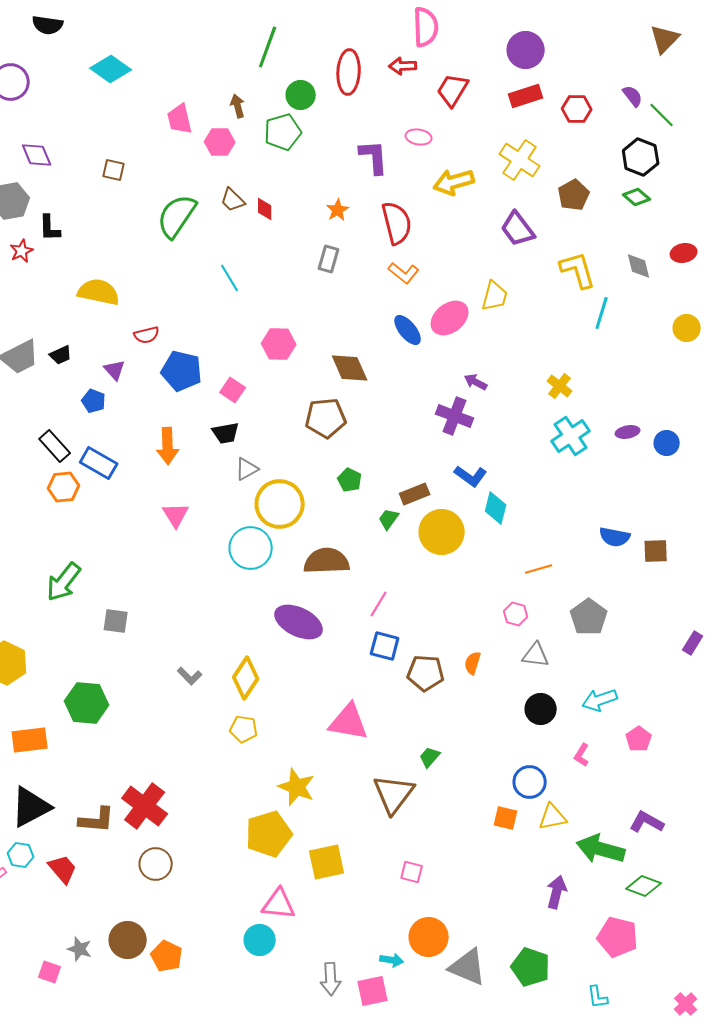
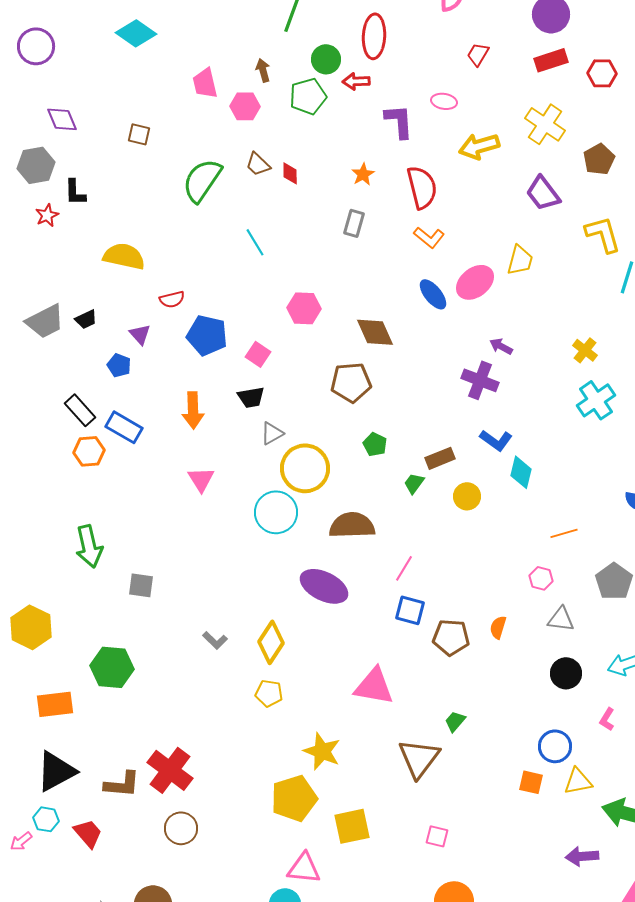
red arrow: (403, 66) -> (356, 81), moved
red trapezoid: (453, 90) -> (478, 54), size x0.7
yellow circle: (442, 532) -> (467, 496), size x0.6
green arrow: (64, 582) -> (89, 546), turned -51
purple arrow: (557, 892) -> (582, 856), turned -108

